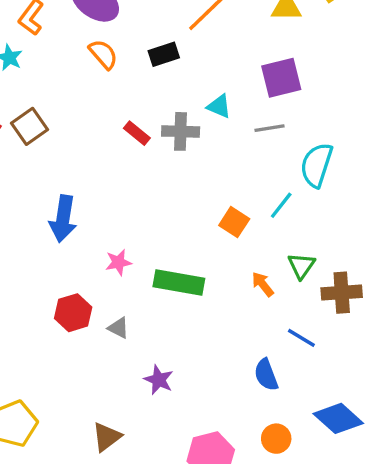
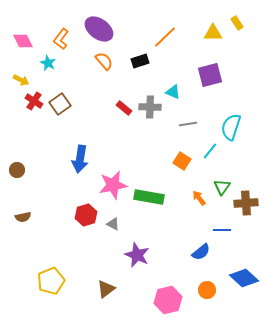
gray line: (269, 128) -> (188, 124), moved
pink star: (118, 262) -> (113, 185), size x1.8
blue line: (301, 338) -> (222, 230), turned -30
blue semicircle: (266, 375) -> (201, 252), turned -108
purple star: (159, 380) -> (137, 255), size x1.4

